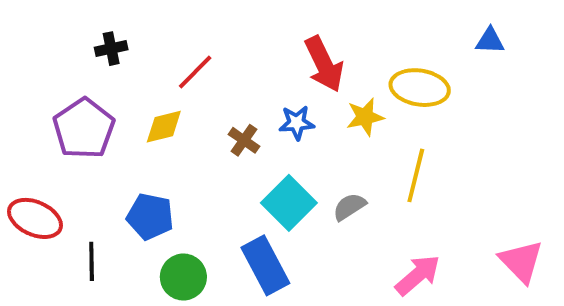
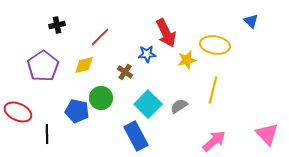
blue triangle: (490, 41) -> (251, 21), turned 42
blue star: (297, 123) -> (147, 54), moved
green circle: (183, 277) -> (101, 98), moved

